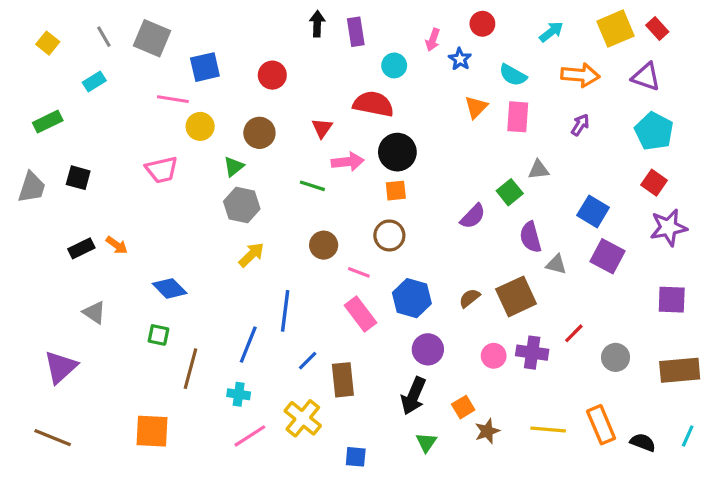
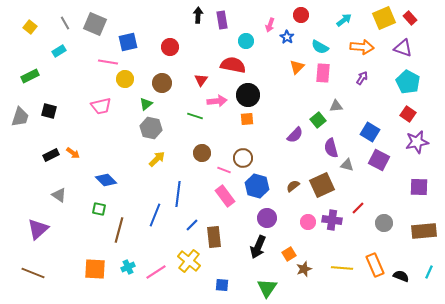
brown circle: (389, 235) -> (243, 158), moved
cyan cross: (239, 394) -> (128, 267), moved, turned -32
green triangle: (426, 442) -> (267, 288), moved, size x1.5

